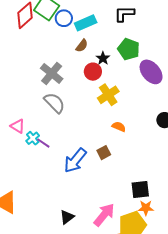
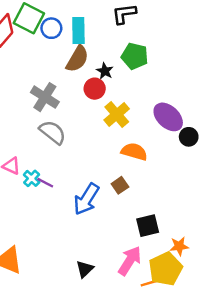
cyan rectangle: (86, 23) -> (78, 31), turned -60
brown semicircle: (82, 46) -> (77, 59), size x1.6
purple ellipse: (151, 72) -> (168, 117), moved
orange semicircle: (119, 127) -> (134, 152), size x1.5
black square: (140, 189) -> (148, 226), moved

